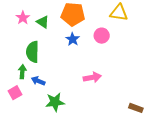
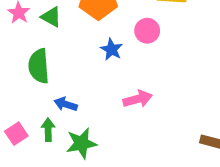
blue star: (73, 39) -> (112, 49), moved
green arrow: (22, 72) -> (48, 130), moved
blue arrow: (38, 81) -> (66, 104), moved

